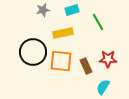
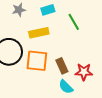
red star: (108, 59) -> (84, 72), moved
cyan semicircle: (103, 87) -> (66, 87), moved, turned -77

